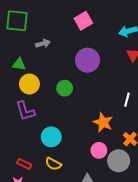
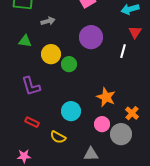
yellow circle: (29, 84) -> (51, 54), moved
white line: (127, 100) -> (123, 51), moved
cyan circle: (51, 137) -> (71, 111), moved
red rectangle: (24, 164) -> (32, 122), moved

